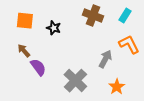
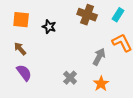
purple semicircle: (38, 67) -> (24, 73), moved
gray cross: (75, 81) -> (70, 78), size x0.6
orange star: (117, 87) -> (101, 84), moved

